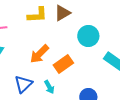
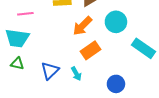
orange arrow: (39, 54) -> (82, 26), moved

